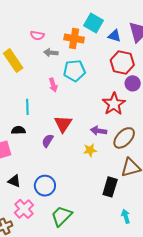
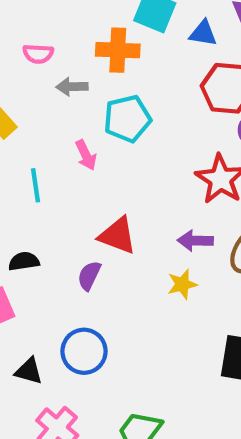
cyan line: (27, 107) -> (35, 185), moved
red triangle: (63, 124) -> (118, 236), turned -36
blue circle: (45, 186) -> (84, 351), moved

